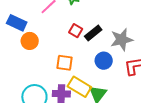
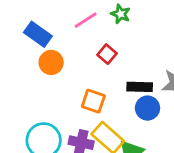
red square: (76, 31) -> (107, 54), moved
black rectangle: (93, 33) -> (140, 87), moved, turned 30

